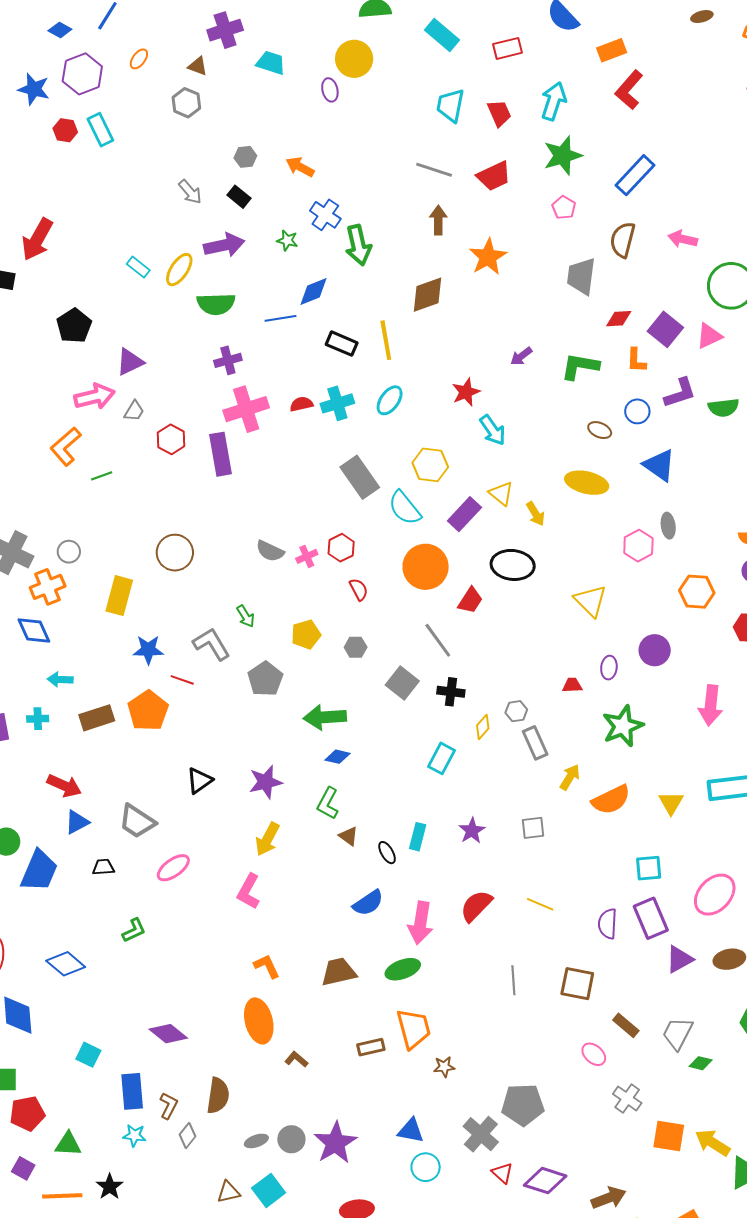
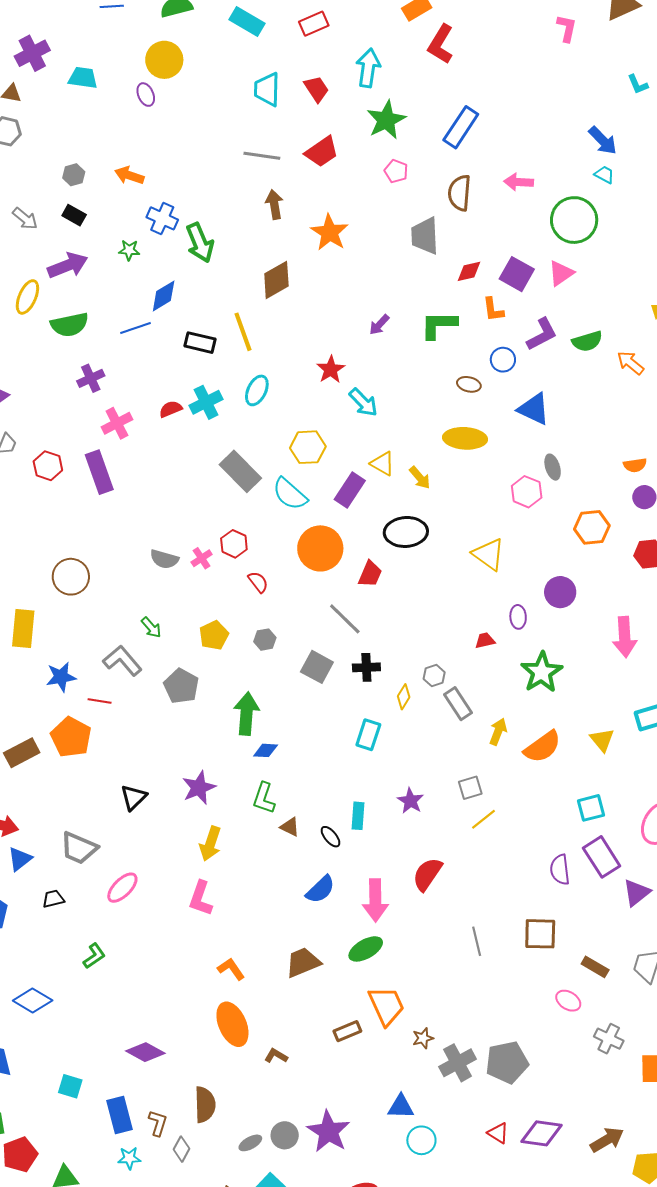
pink cross: (246, 409) -> (117, 423), size x0.7
green arrow: (325, 717) -> (247, 714), turned 108
yellow line: (540, 904) -> (484, 819), moved, turned -52
gray cross: (481, 1134) -> (458, 1063), moved, turned 30

